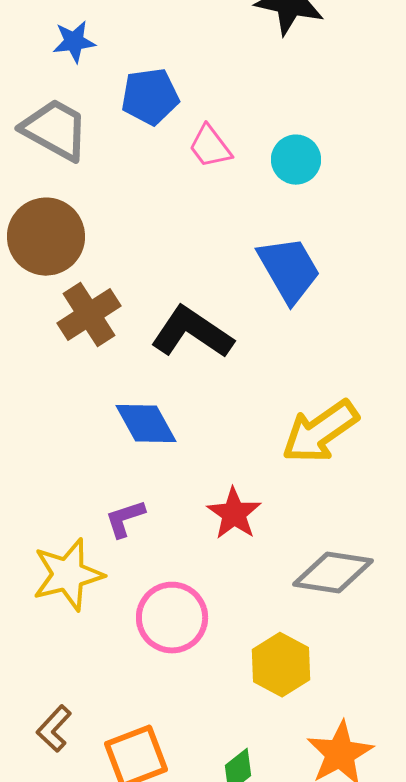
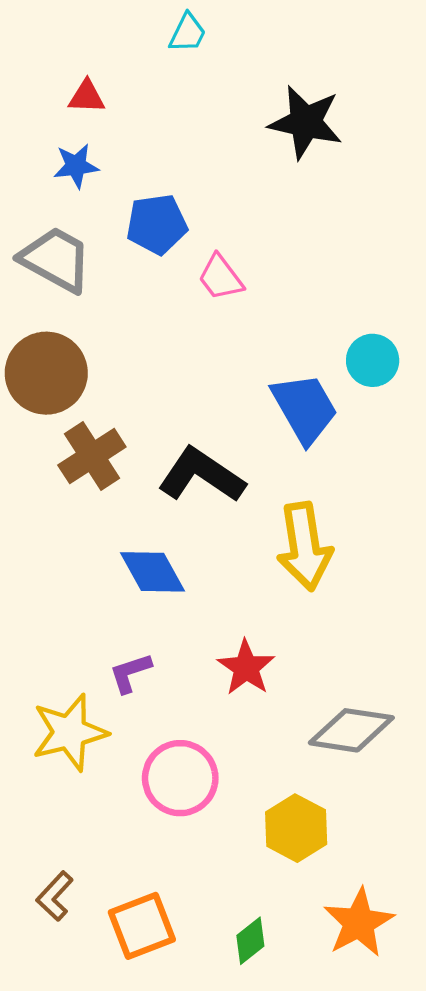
cyan circle: (296, 160) -> (373, 360), moved
yellow arrow: (320, 432) -> (305, 546), moved, turned -64

